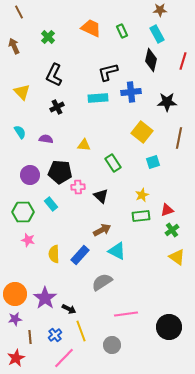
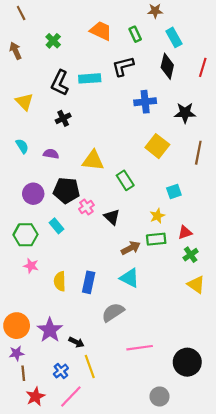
brown star: (160, 10) -> (155, 11), moved
black L-shape: (108, 72) -> (123, 66), moved
cyan rectangle: (98, 98) -> (90, 78), moved
yellow triangle: (84, 145) -> (93, 160), size x1.5
cyan square: (153, 162) -> (174, 191), moved
pink cross: (78, 187) -> (86, 207), turned -32
brown arrow: (102, 230) -> (131, 248), moved
blue rectangle: (80, 255) -> (89, 282), turned -30
brown line: (30, 337) -> (23, 373), moved
gray circle: (112, 345) -> (160, 396), moved
red star: (16, 358) -> (35, 396), moved

